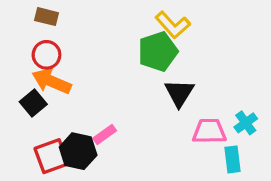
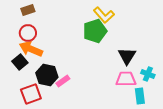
brown rectangle: (46, 17) -> (28, 10), turned -32
black triangle: (179, 93) -> (127, 56), moved
cyan cross: (246, 123) -> (148, 74), turned -32
black hexagon: (78, 151) -> (47, 75), moved

